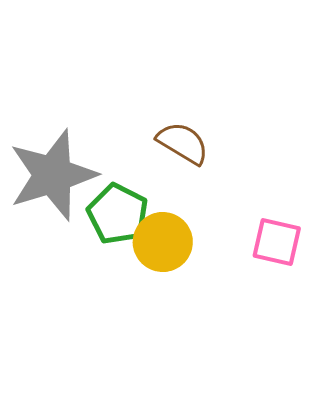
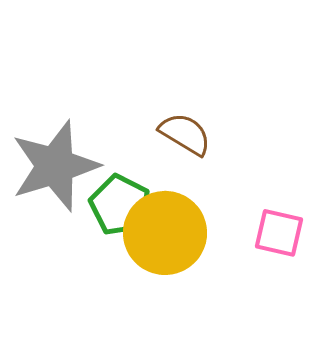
yellow circle: (163, 242) -> (165, 233), size x1.4

